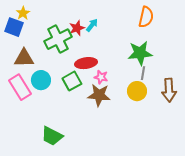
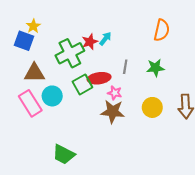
green star: (140, 53) -> (155, 68), size x0.7
gray line: (143, 73) -> (125, 67), moved
green square: (72, 81) -> (82, 84), moved

